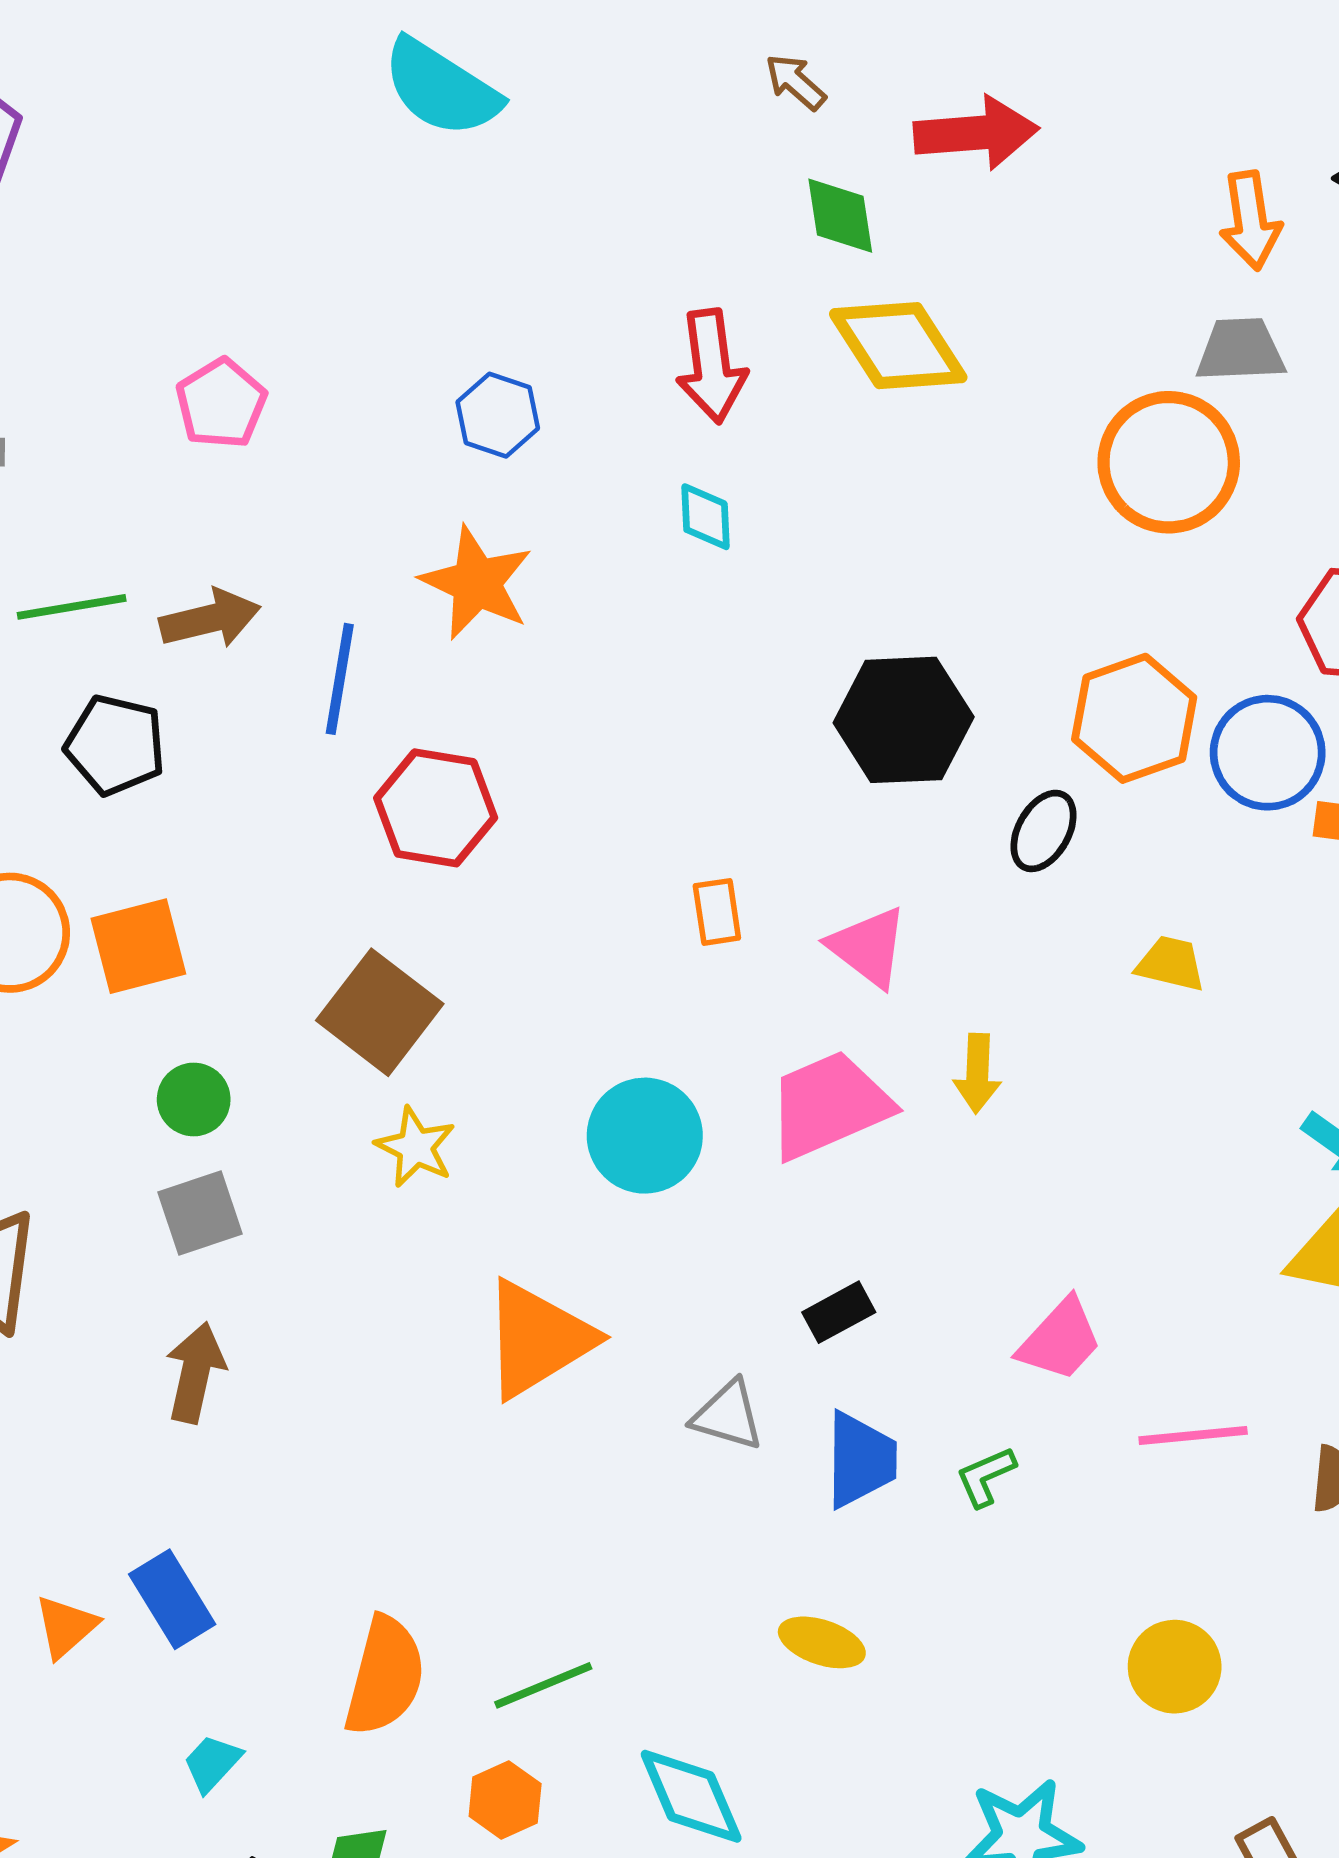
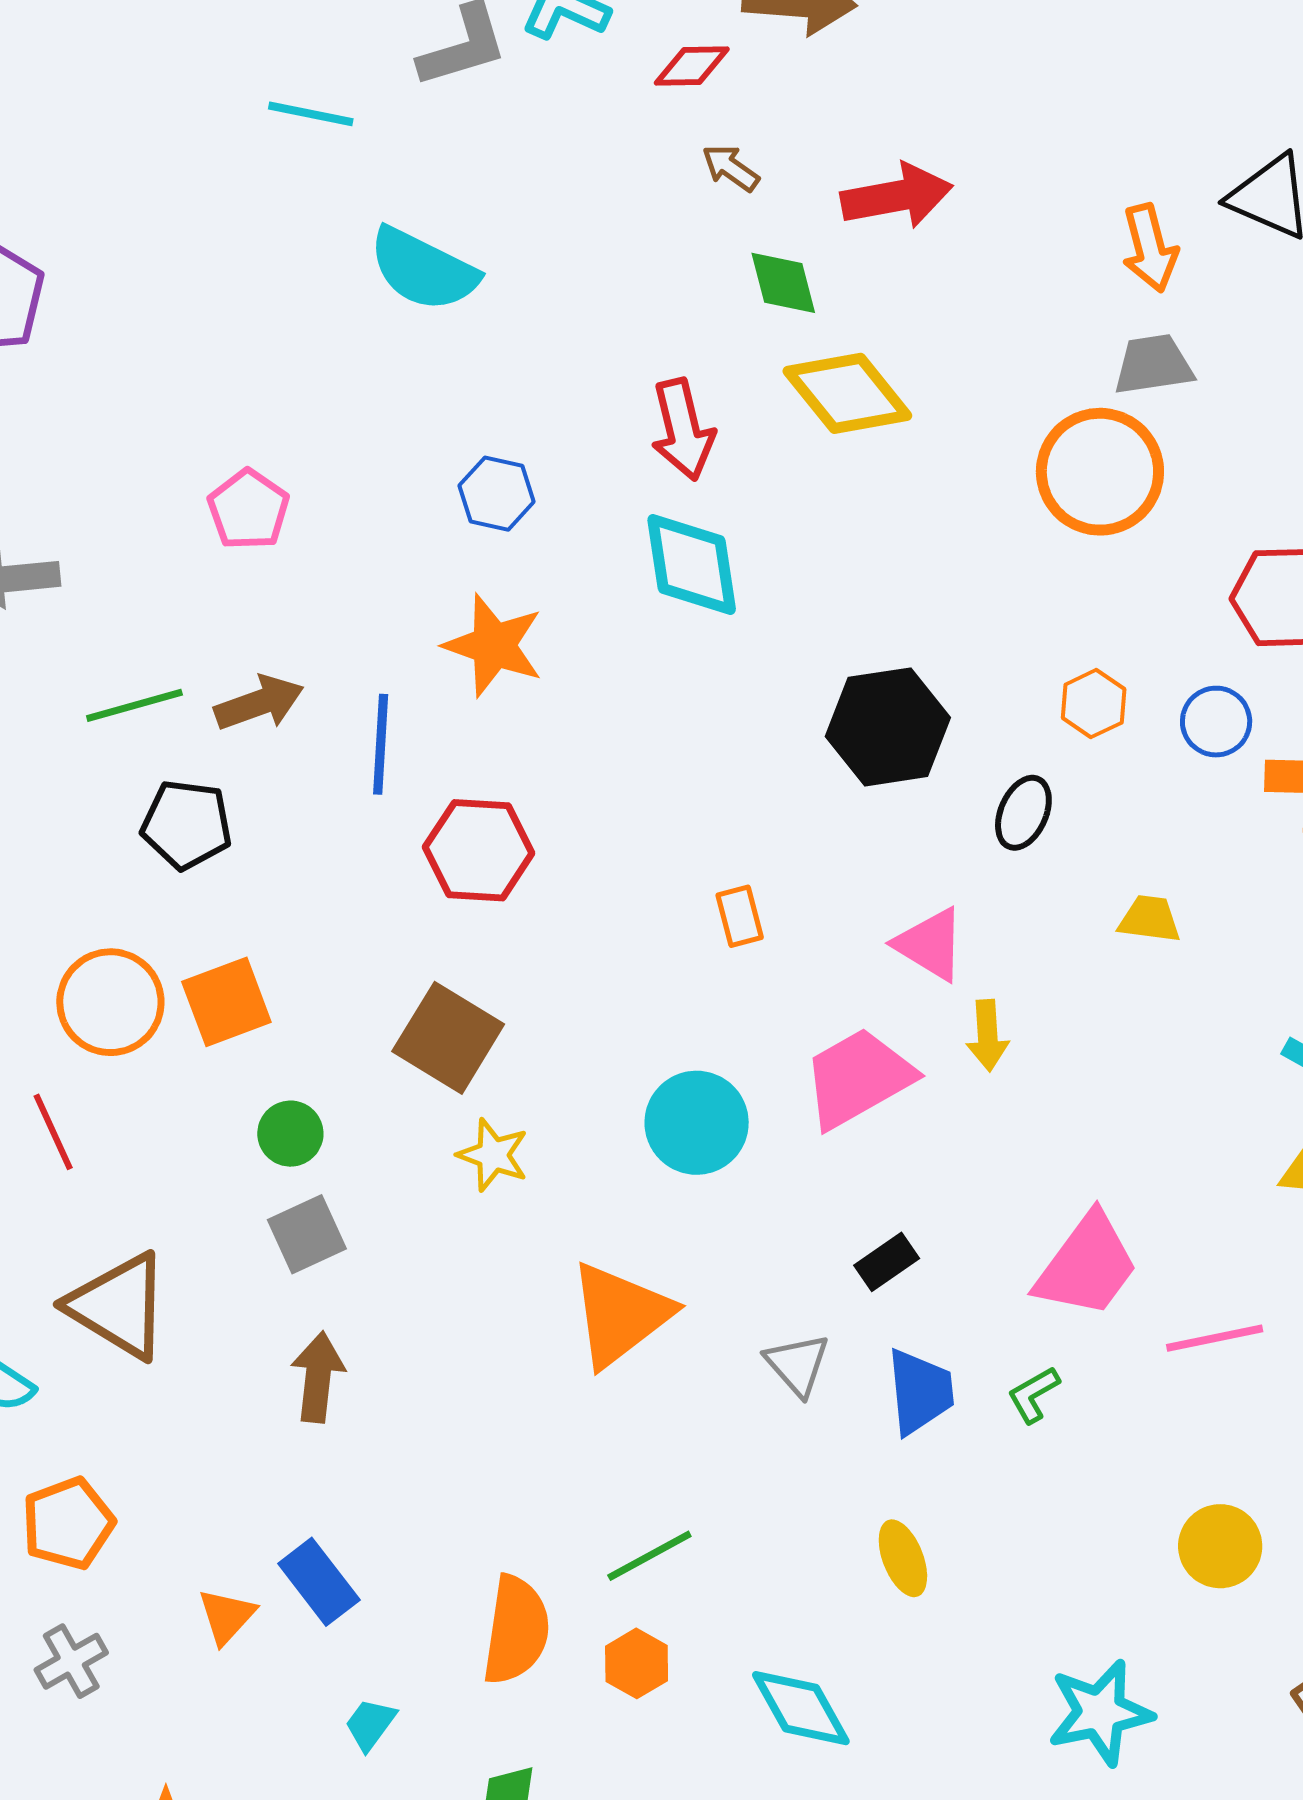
cyan semicircle: (441, 88) -> (423, 269), moved
cyan diamond: (705, 517) -> (692, 564), size x1.8
orange hexagon: (1134, 718) -> (1094, 704), size x0.6
blue circle: (1268, 753) -> (1216, 722), size x0.7
pink triangle: (868, 947) -> (930, 944), moved
pink trapezoid: (1060, 1340) -> (1087, 1265), size x1.4
gray triangle: (728, 1415) -> (797, 1365), turned 38
yellow ellipse: (822, 1642) -> (903, 1558), turned 56
green line: (543, 1685) -> (649, 1556), moved
orange hexagon: (505, 1800) -> (637, 1663), moved

